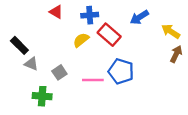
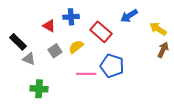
red triangle: (56, 12) -> (49, 26), moved
blue cross: (90, 15) -> (71, 17), moved
yellow semicircle: (81, 40) -> (76, 47), moved
gray square: (59, 72) -> (55, 51), moved

